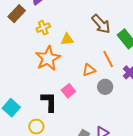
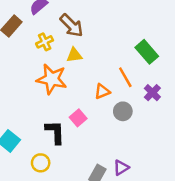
brown arrow: (101, 24) -> (72, 25), moved
orange star: (48, 58) -> (52, 79), turned -30

